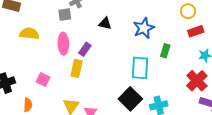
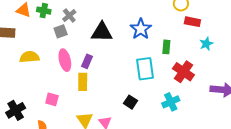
black triangle: (105, 23) -> (102, 32), size x1.6
red rectangle: (196, 31) -> (192, 22), turned 42
red cross: (197, 81) -> (183, 72), moved
black square: (130, 99) -> (131, 102), moved, size x0.6

